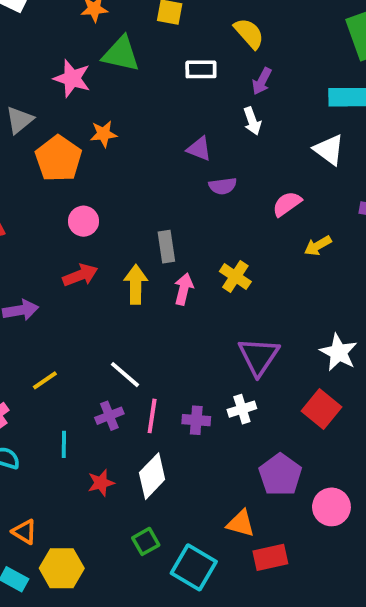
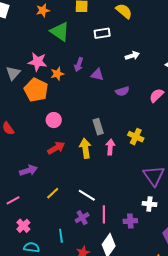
green triangle: (121, 54) -> (60, 32), turned 30
pink star: (72, 78) -> (38, 62), moved
purple arrow: (262, 81) -> (79, 65), moved
white arrow: (252, 121) -> (132, 56), turned -80
purple triangle: (199, 149) -> (97, 75), moved
yellow line: (45, 380) -> (53, 193), moved
white cross: (242, 409) -> (149, 204), turned 32
purple cross: (196, 420) -> (130, 221), moved

